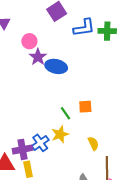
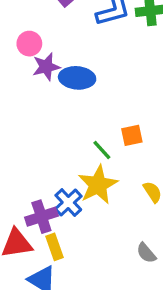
purple star: (38, 57) -> (46, 67), turned 30
yellow star: (60, 134) -> (98, 185), size x1.4

